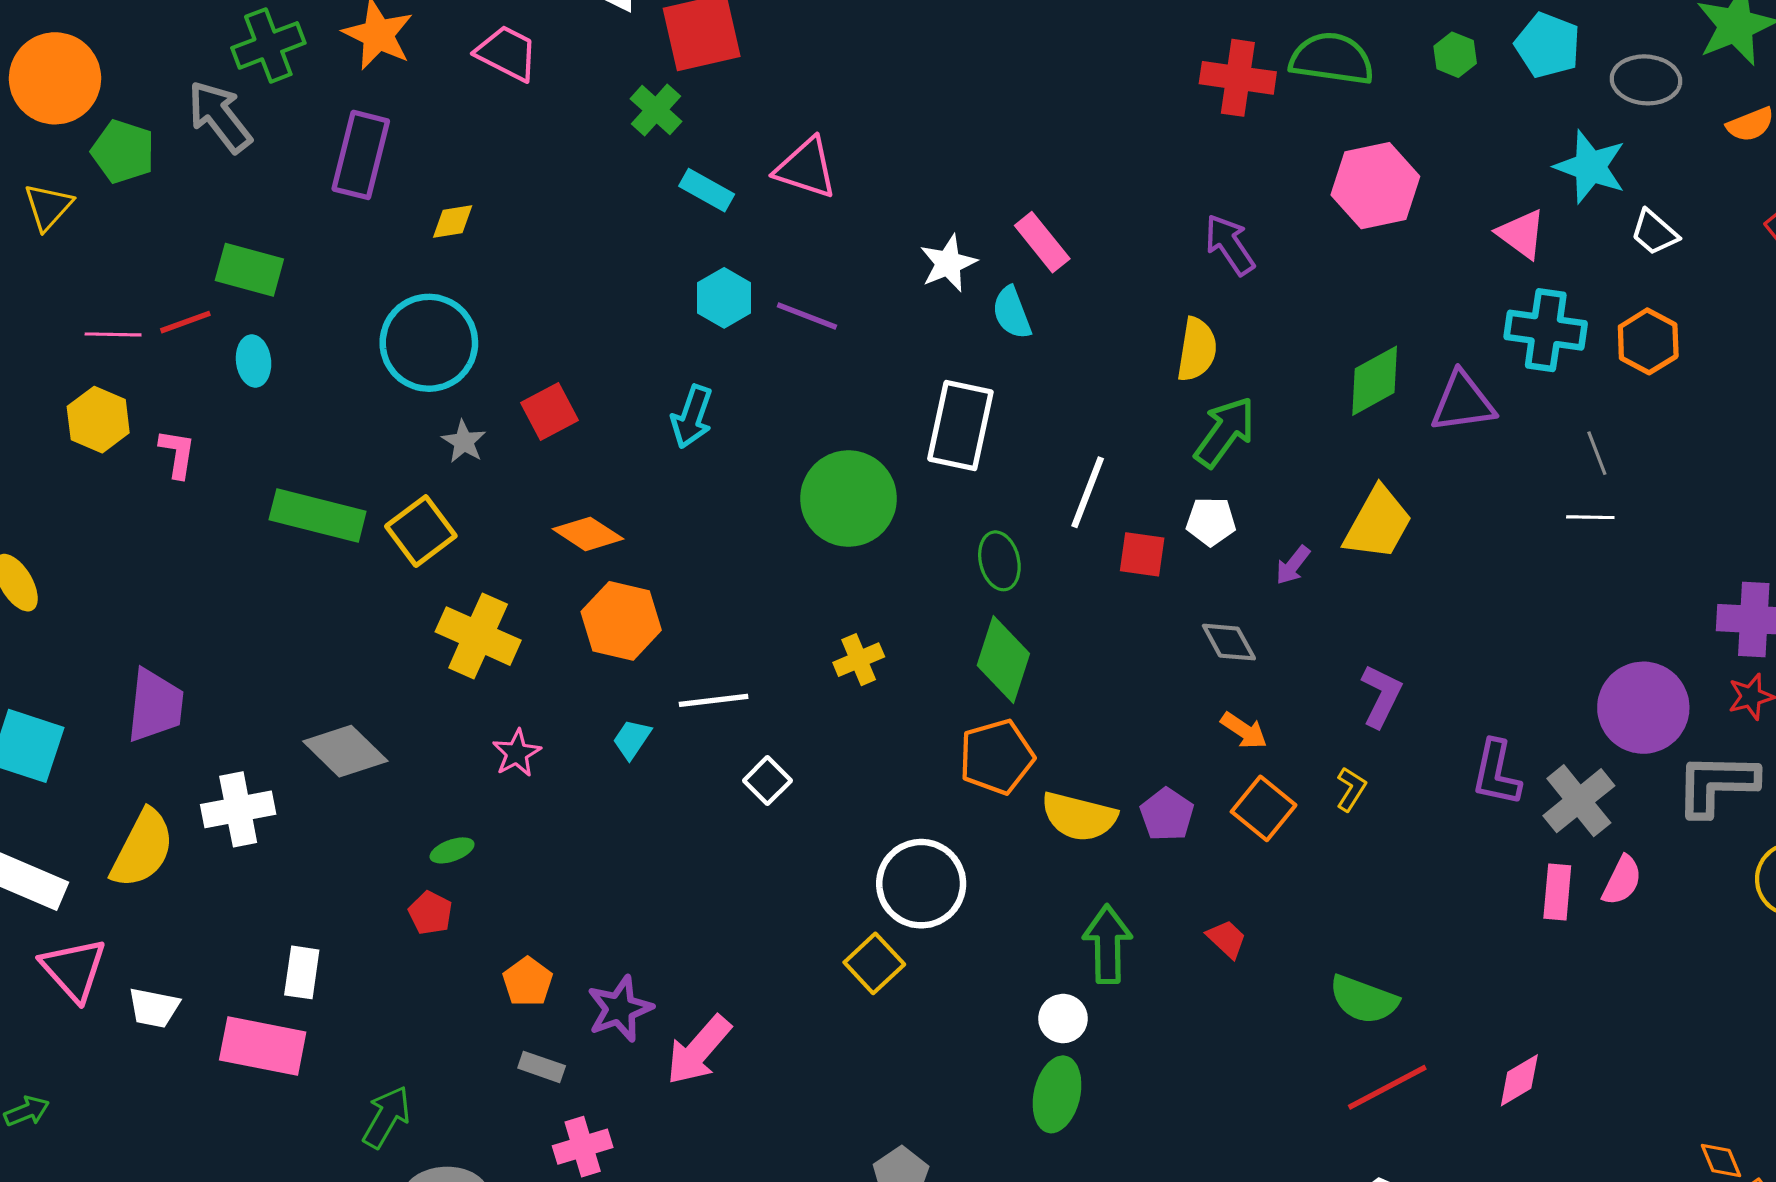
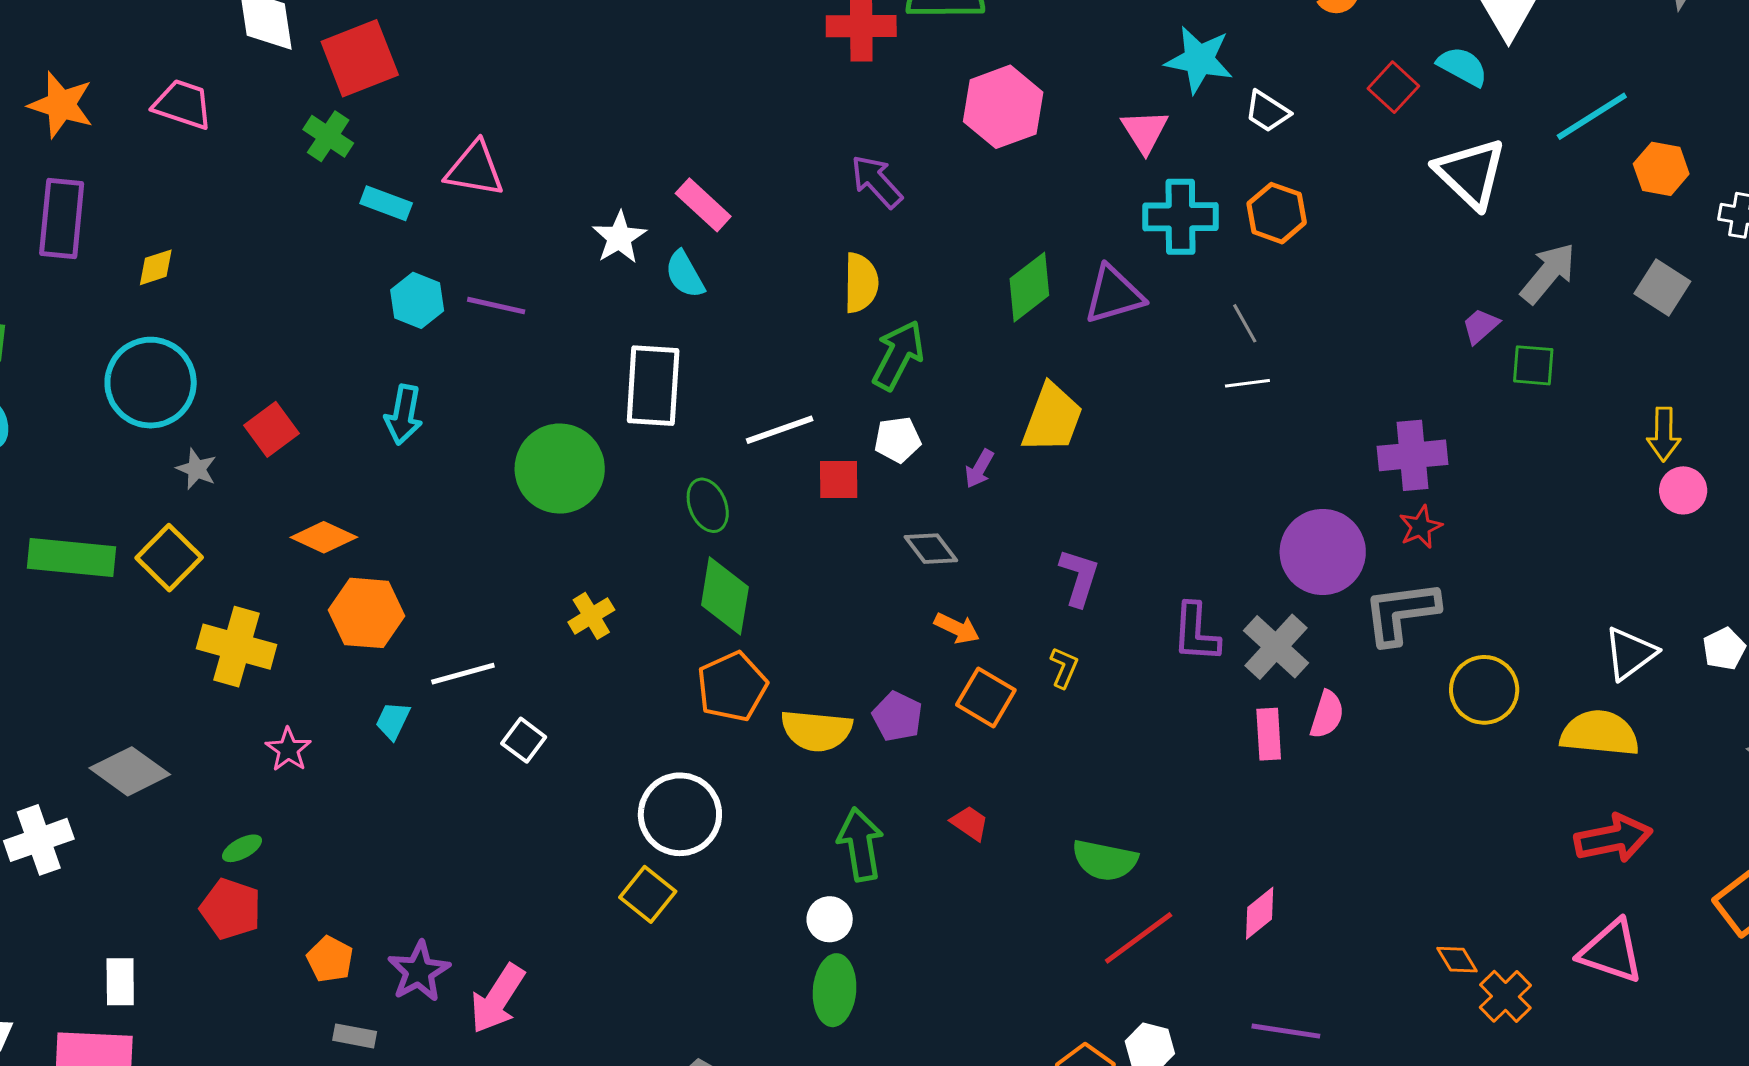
pink triangle: (1521, 234) -> (1145, 131), turned 30
white line: (1088, 492) -> (780, 430), turned 58
red pentagon: (430, 913) -> (231, 909), size x1.5

